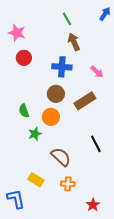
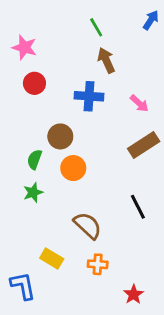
brown circle: (56, 94) -> (60, 136), moved
brown rectangle: (85, 101) -> (144, 145), moved
green semicircle: (24, 111) -> (34, 159), turned 40
green star: (35, 134) -> (33, 192), moved

